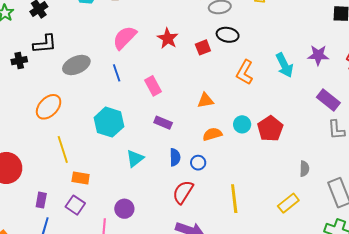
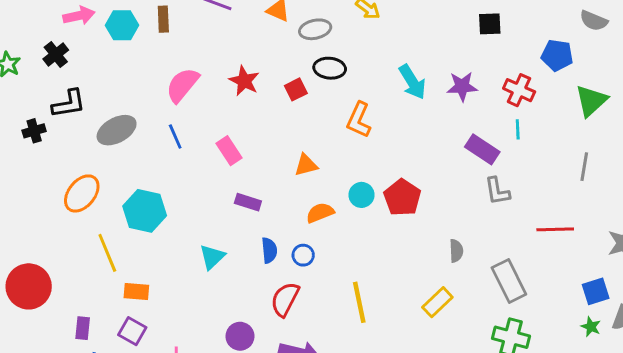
cyan arrow: (284, 65) -> (412, 82), moved
cyan hexagon: (109, 122) -> (145, 211), moved
purple circle: (124, 209) -> (240, 336), moved

